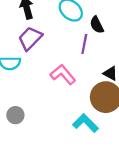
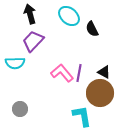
purple line: (84, 44) -> (79, 73), moved
cyan L-shape: (85, 123) -> (82, 116), turned 35

